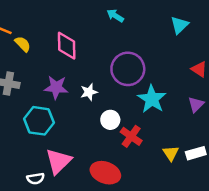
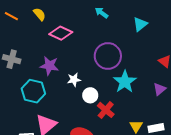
cyan triangle: (180, 25) -> (140, 24), moved
yellow semicircle: (23, 44) -> (39, 14), moved
pink diamond: (67, 46) -> (61, 33), turned -70
white star: (89, 92) -> (74, 80), moved

